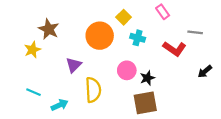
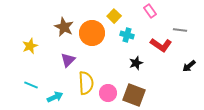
brown star: (49, 29) -> (64, 27), moved
pink circle: (127, 70) -> (108, 93), moved
black star: (147, 78) -> (136, 63), moved
brown square: (145, 103) -> (134, 95), turned 30

